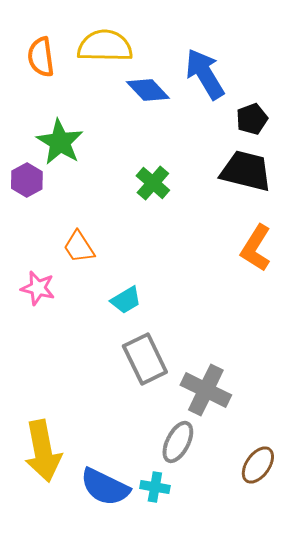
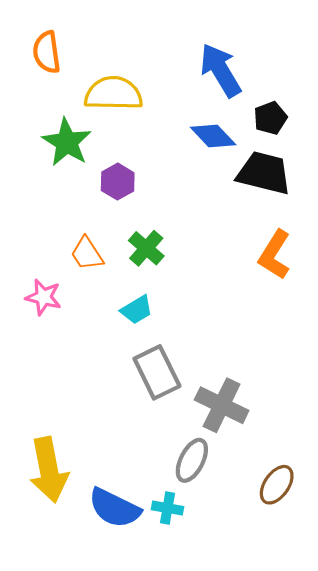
yellow semicircle: (105, 46) -> (113, 94), moved
blue diamond: (148, 90) -> (213, 136), moved
purple hexagon: (27, 180) -> (118, 182), moved
green cross: (153, 183) -> (146, 248), moved

